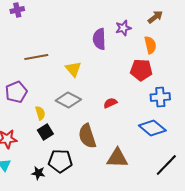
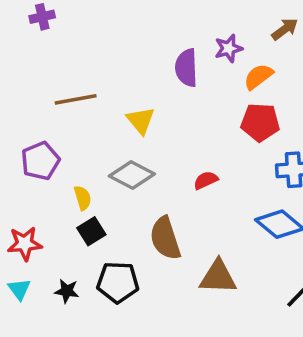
orange semicircle: (150, 45) -> (258, 77), moved, turned -114
black star: (38, 173) -> (67, 291), moved

